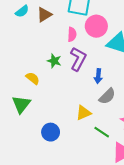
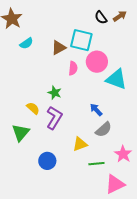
brown triangle: (44, 15) -> (59, 48), moved
purple L-shape: (78, 59) -> (54, 118), moved
blue arrow: (98, 76) -> (96, 110), turned 128
green line: (102, 132) -> (96, 164), turned -42

